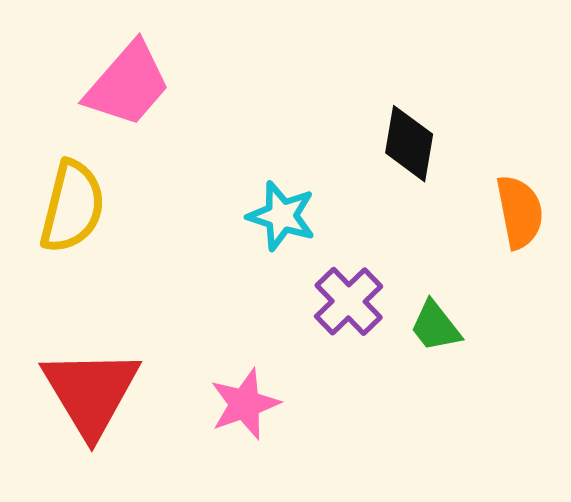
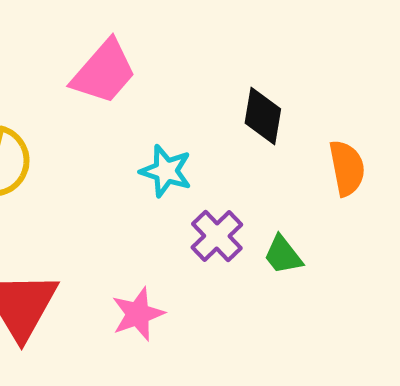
pink trapezoid: (128, 84) -> (104, 72), moved

